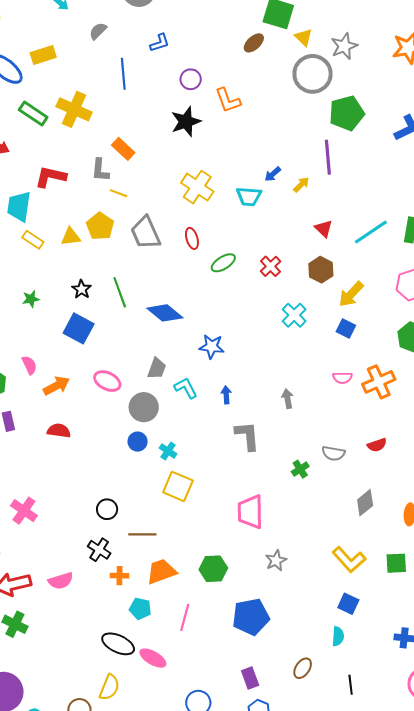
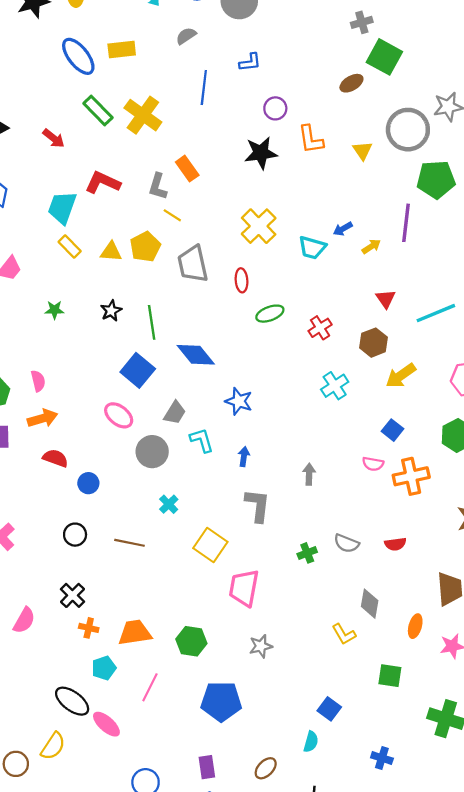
yellow triangle: (304, 37) -> (362, 151), moved
blue square: (79, 328) -> (138, 370), moved
blue square: (346, 328) -> (393, 430), moved
orange arrow: (56, 386) -> (43, 418), moved
blue circle: (138, 442) -> (88, 483), moved
yellow square: (178, 486) -> (210, 545), moved
gray diamond: (365, 503) -> (370, 604), turned -52
black circle: (107, 509) -> (75, 535), moved
brown line: (142, 534) -> (129, 543), moved
yellow L-shape: (349, 560) -> (344, 634), moved, size x0.7
pink semicircle: (61, 581) -> (24, 620), turned -55
cyan pentagon: (140, 609) -> (104, 668), turned 30

